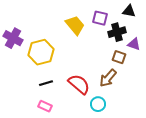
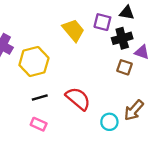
black triangle: (129, 11) -> (127, 13), moved
brown arrow: (108, 78) -> (134, 110), moved
cyan circle: (98, 104) -> (109, 122), moved

